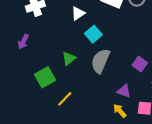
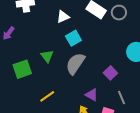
green triangle: (69, 58) -> (47, 56), turned -40
yellow line: (65, 99) -> (47, 96), moved

